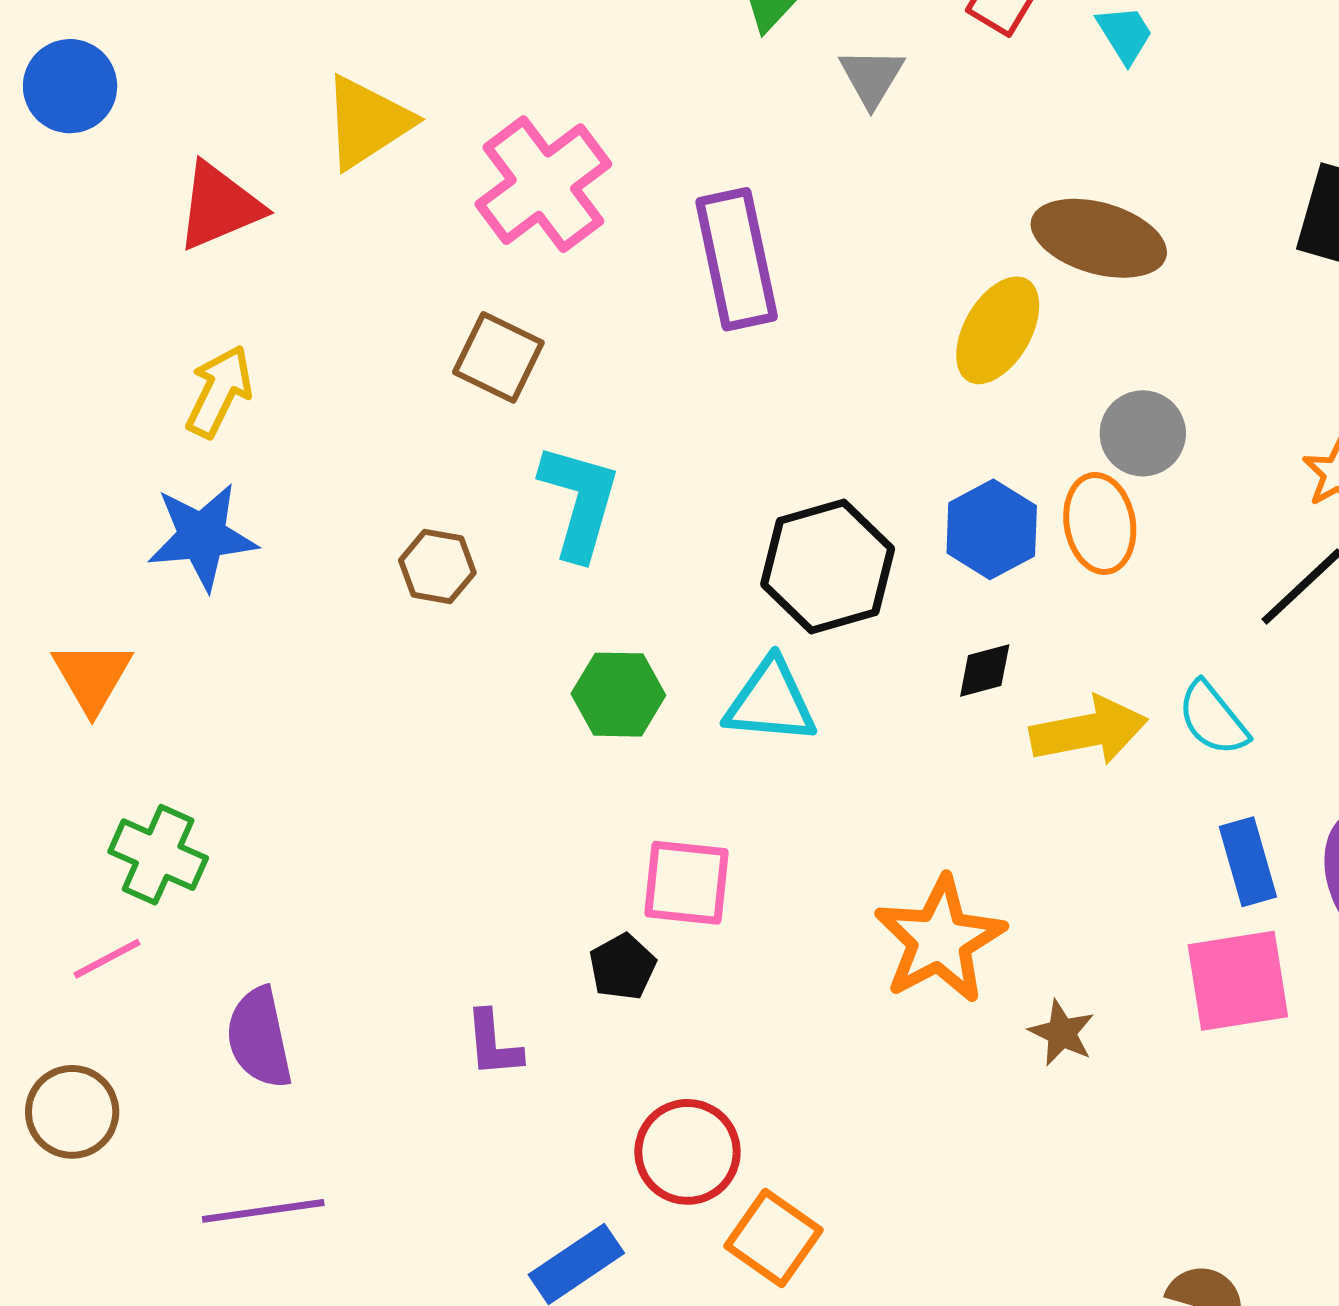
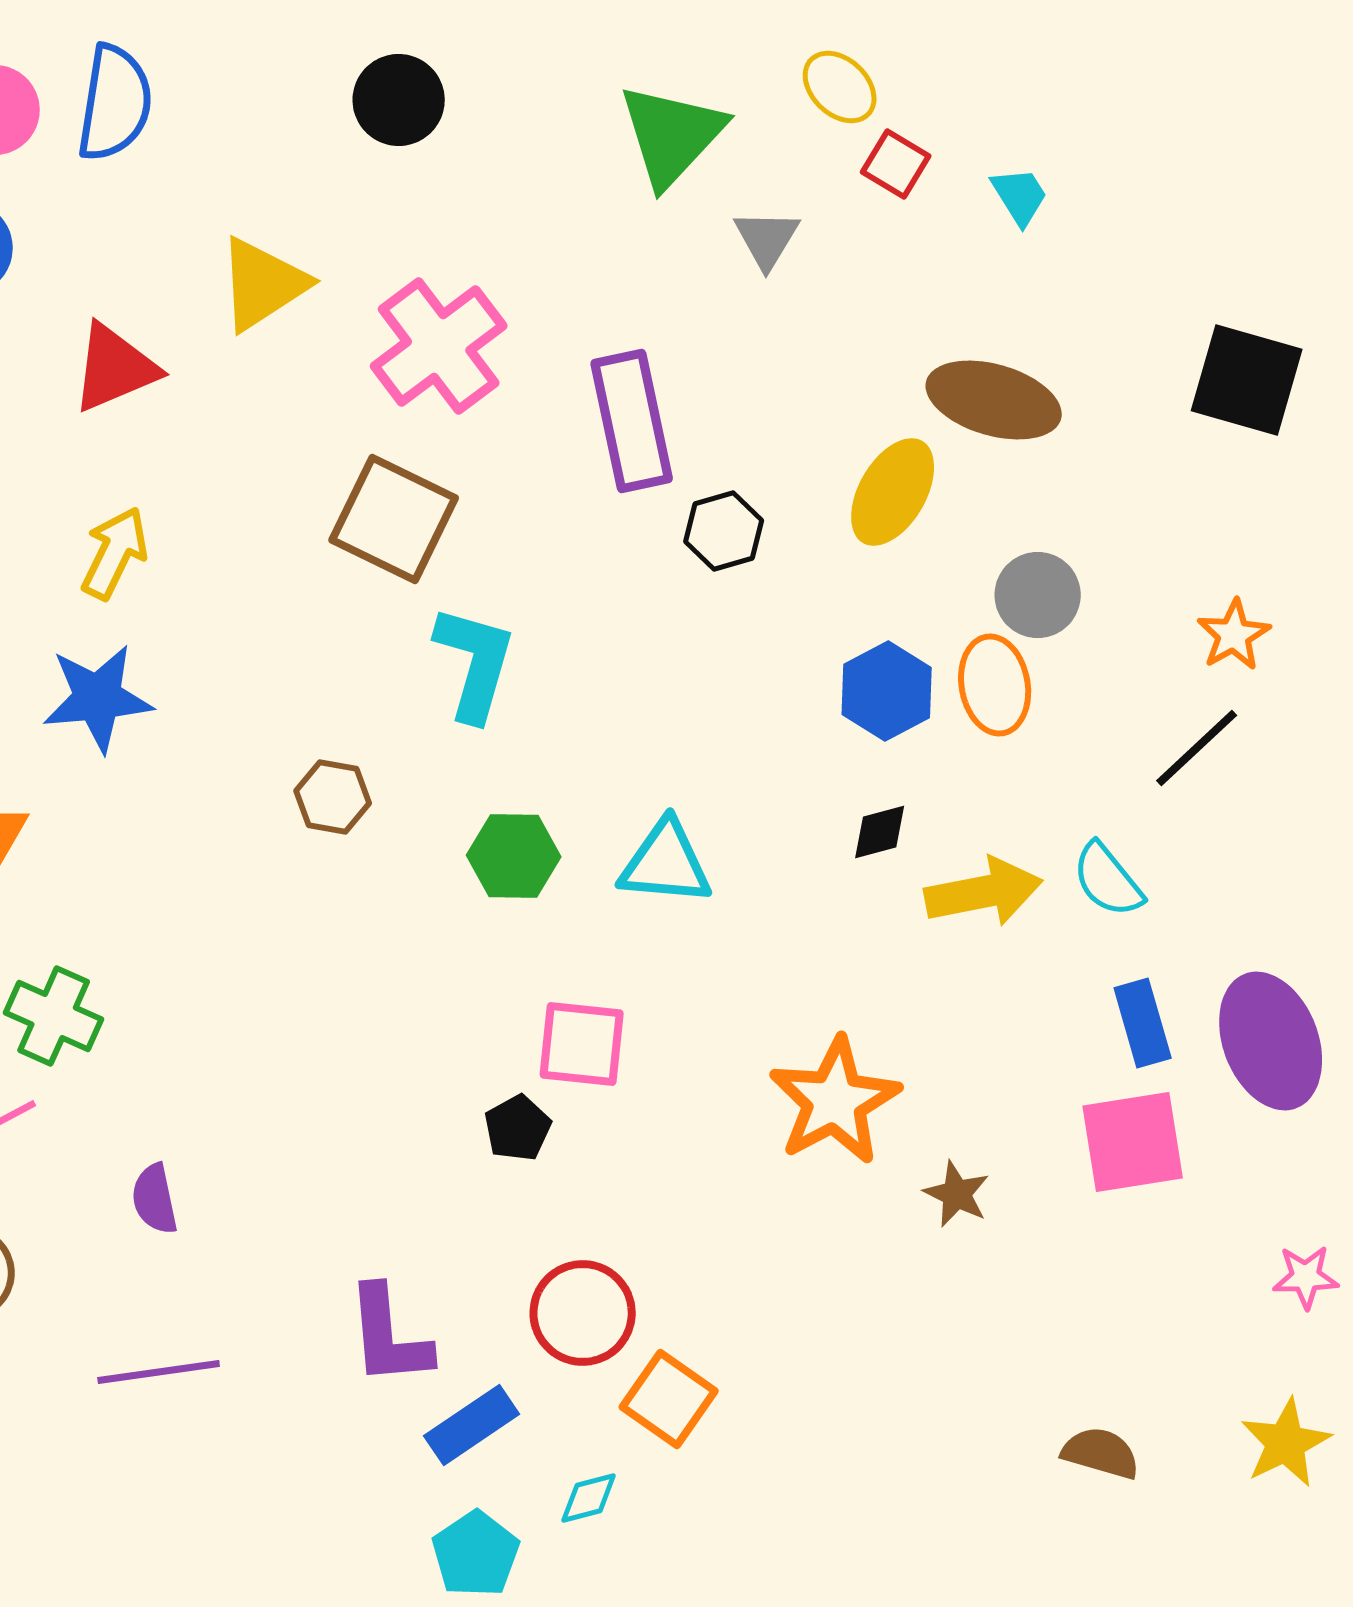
brown square: (498, 357) -> (394, 519), size x1.4
brown hexagon: (437, 566) -> (333, 797), moved
black hexagon: (828, 566) -> (724, 531), moved, size x0.6
purple semicircle: (259, 1038) -> (155, 1199), size x0.7
purple L-shape: (493, 1044) -> (389, 1336), moved, size x1.5

